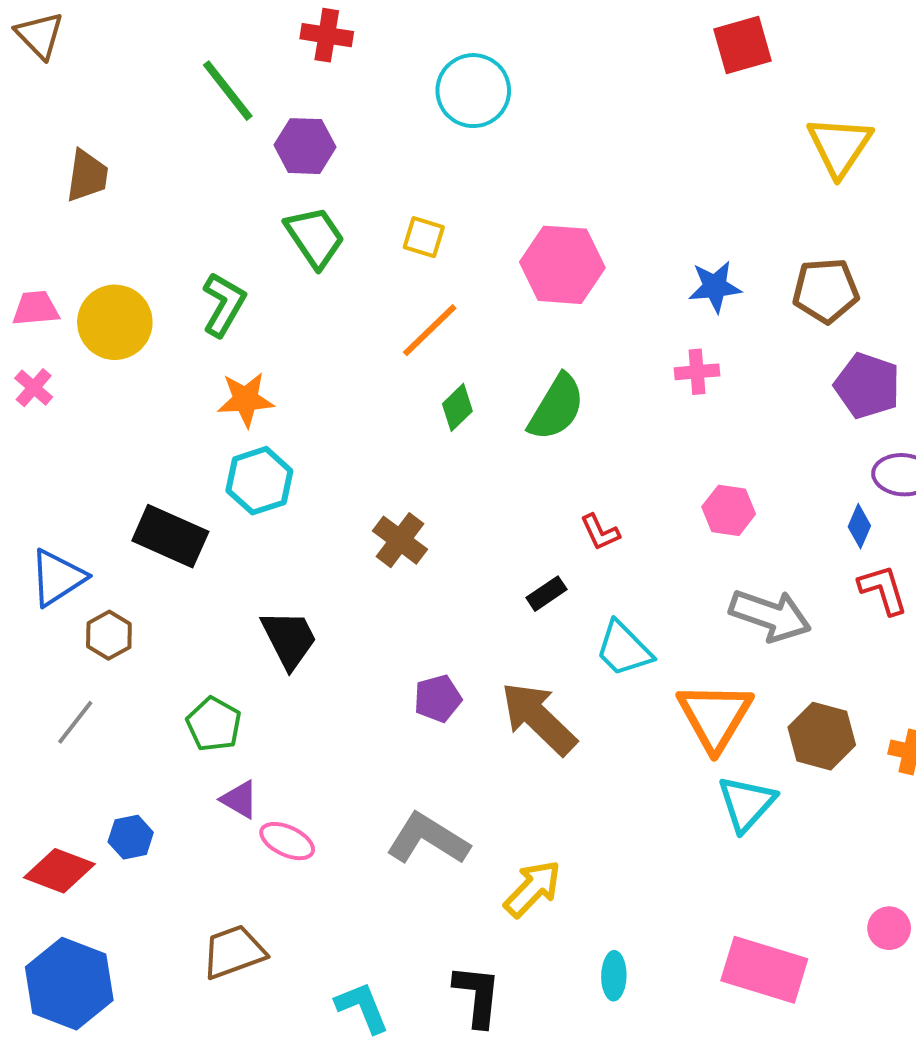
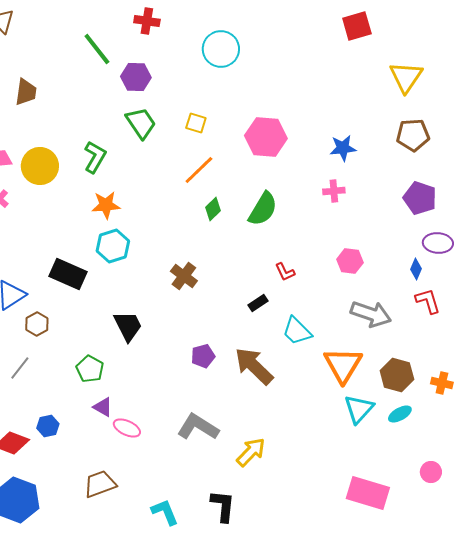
brown pentagon: (826, 291) -> (413, 135), moved
cyan ellipse: (614, 976) -> (400, 414), moved, turned 60

